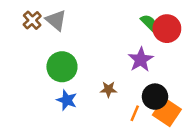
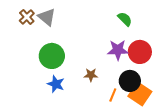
red circle: (167, 29) -> (140, 52), moved
purple star: (141, 60) -> (118, 50), turned 30

